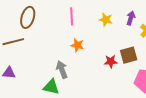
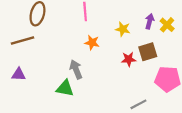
purple arrow: (131, 18) -> (150, 21), moved
yellow star: (106, 20) -> (123, 29), moved

